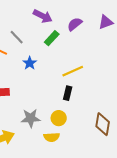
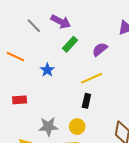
purple semicircle: (75, 24) -> (100, 49), moved
gray line: (17, 37) -> (34, 26), moved

